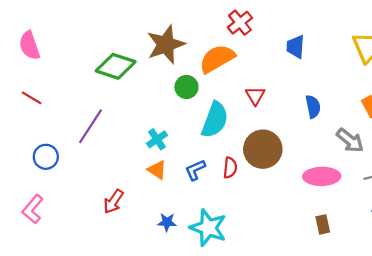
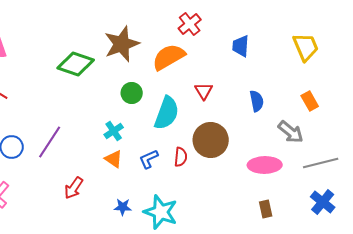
green circle: (186, 87) -> (132, 93), moved
purple line: (91, 126) -> (50, 142), moved

